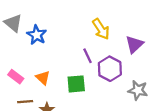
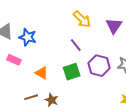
purple hexagon: (110, 69) -> (99, 66), moved
pink rectangle: (16, 77) -> (14, 60), moved

